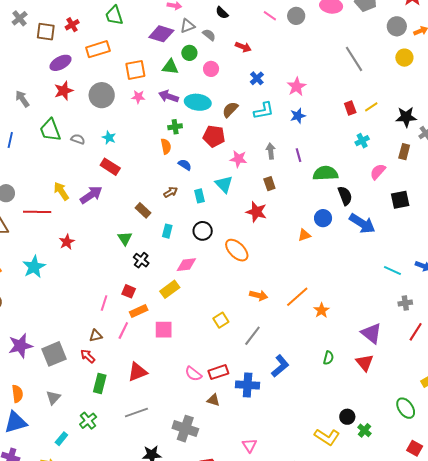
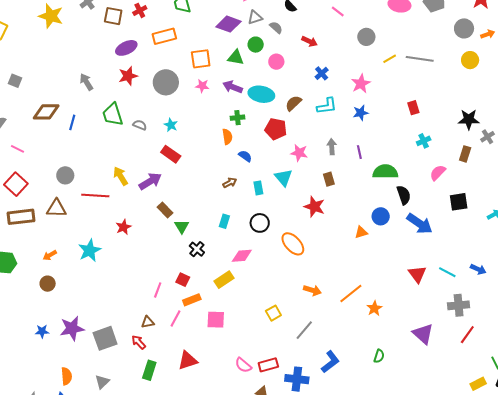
gray circle: (296, 16) -> (366, 37), moved
gray line: (354, 59) -> (420, 59), turned -52
yellow line: (371, 107) -> (390, 59), moved
brown rectangle: (143, 210) -> (165, 210), moved
gray cross: (405, 303) -> (459, 305), size x1.5
red triangle: (365, 363) -> (417, 274), moved

